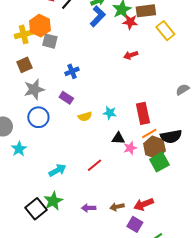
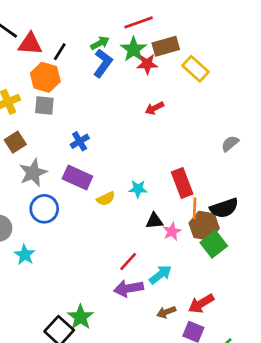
orange hexagon: (40, 26) -> (45, 77), moved
purple rectangle: (66, 98) -> (77, 178), size x1.5
orange line: (149, 133) -> (195, 208), turned -49
cyan arrow: (57, 170) -> (160, 275), moved
purple arrow: (89, 208) -> (128, 288), moved, size x1.5

